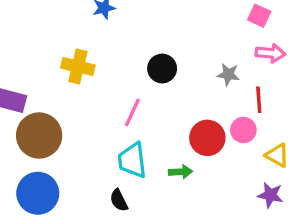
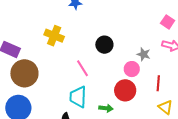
red line: (259, 100) -> (158, 83), moved
pink line: (132, 112) -> (83, 68), turned -66
pink circle: (243, 130) -> (132, 69), moved

